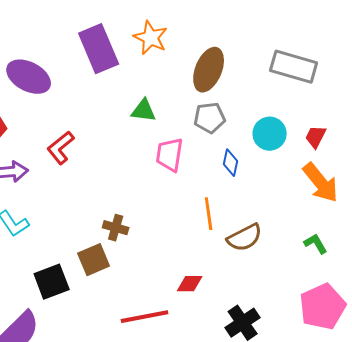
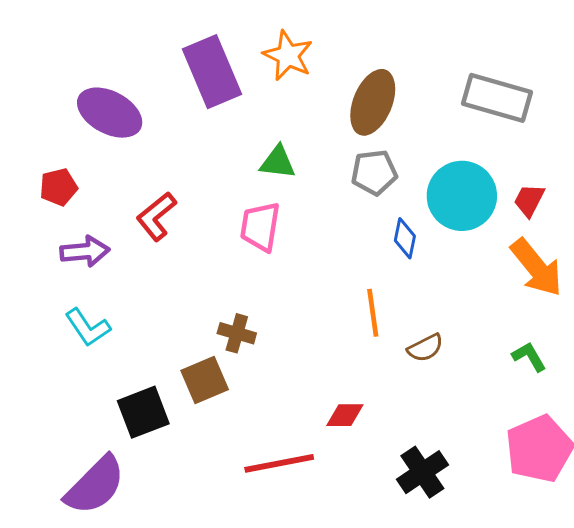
cyan circle: (270, 134) -> (462, 196), size x1.4
pink trapezoid: (170, 155) -> (260, 227), moved
brown semicircle: (245, 238) -> (425, 348), size x0.7

